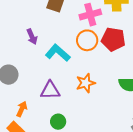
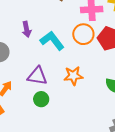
purple arrow: (32, 37) -> (27, 29), moved
green circle: (58, 122) -> (41, 99), moved

